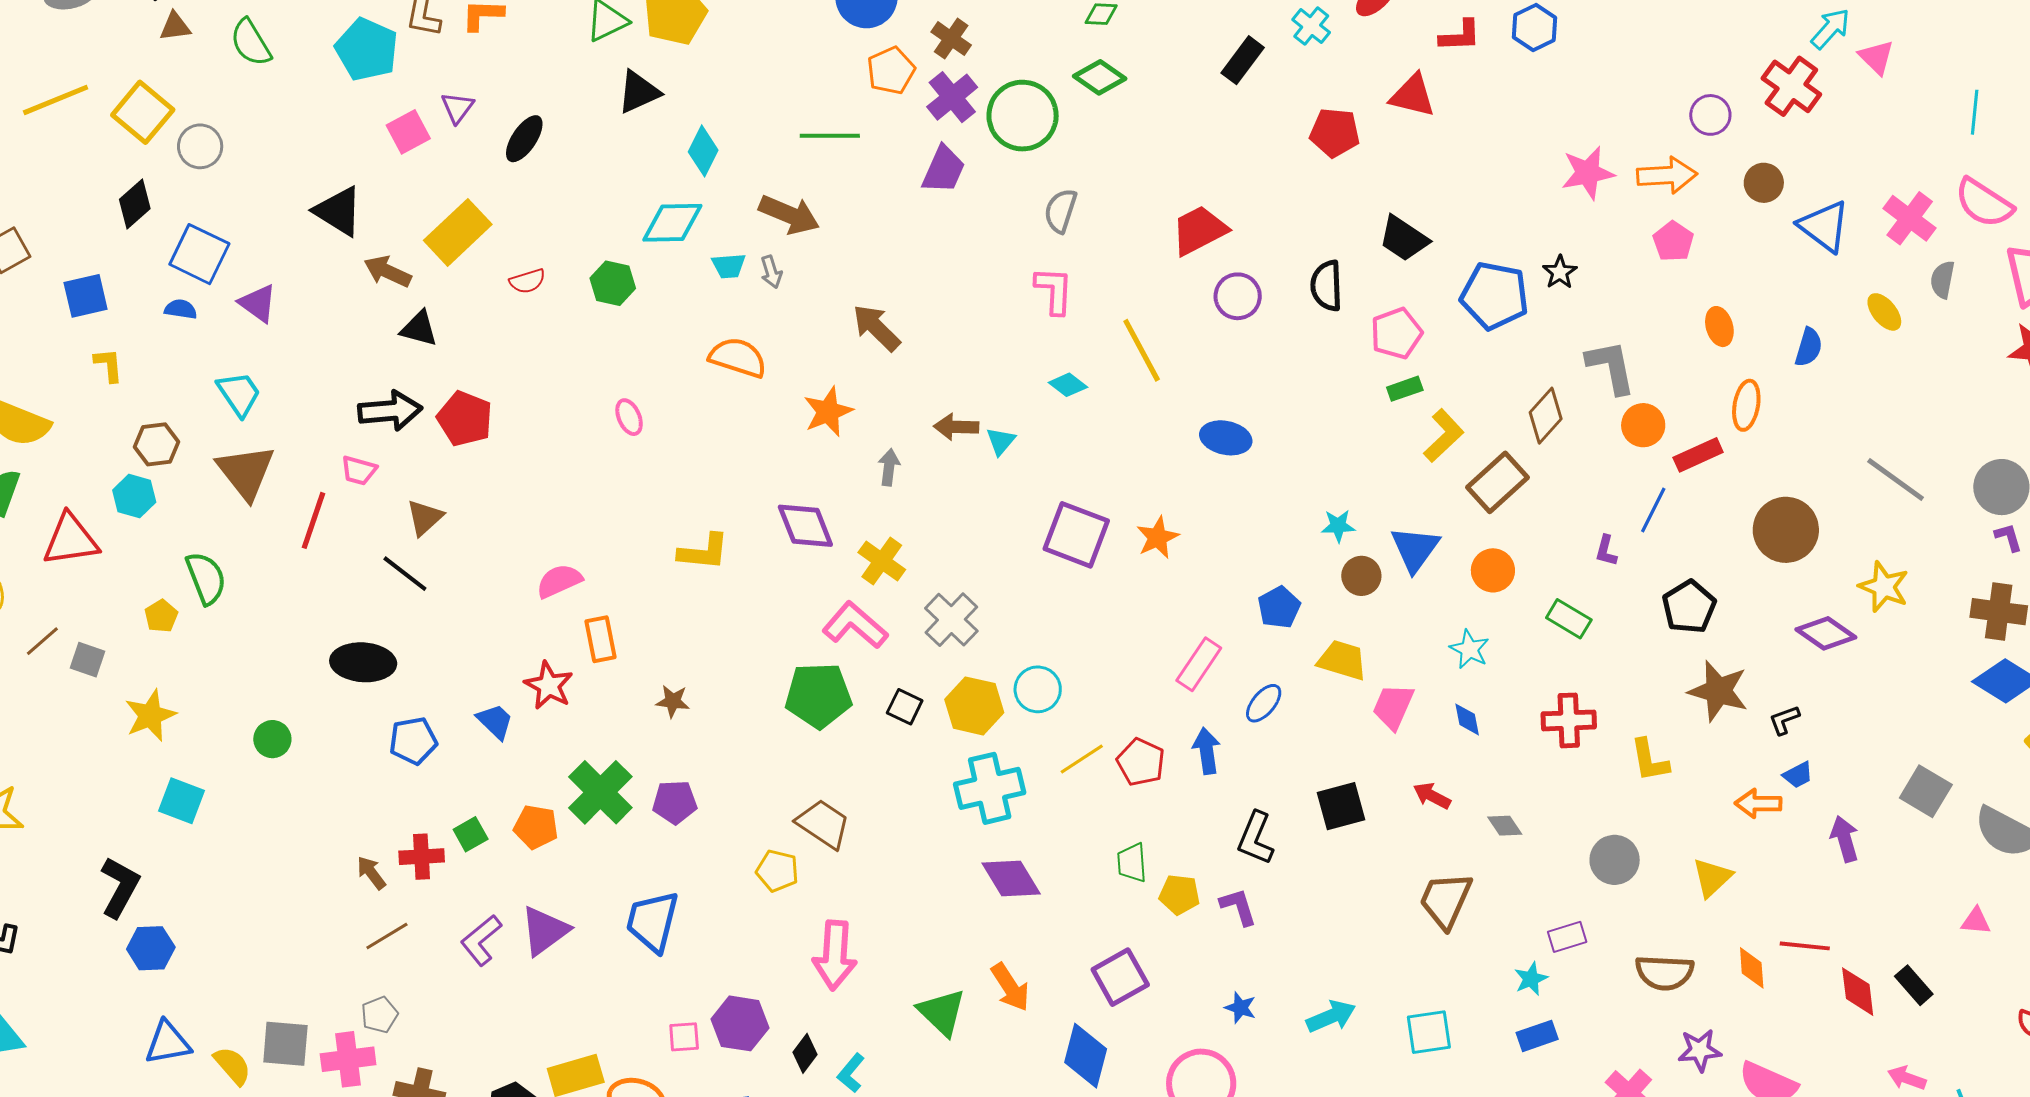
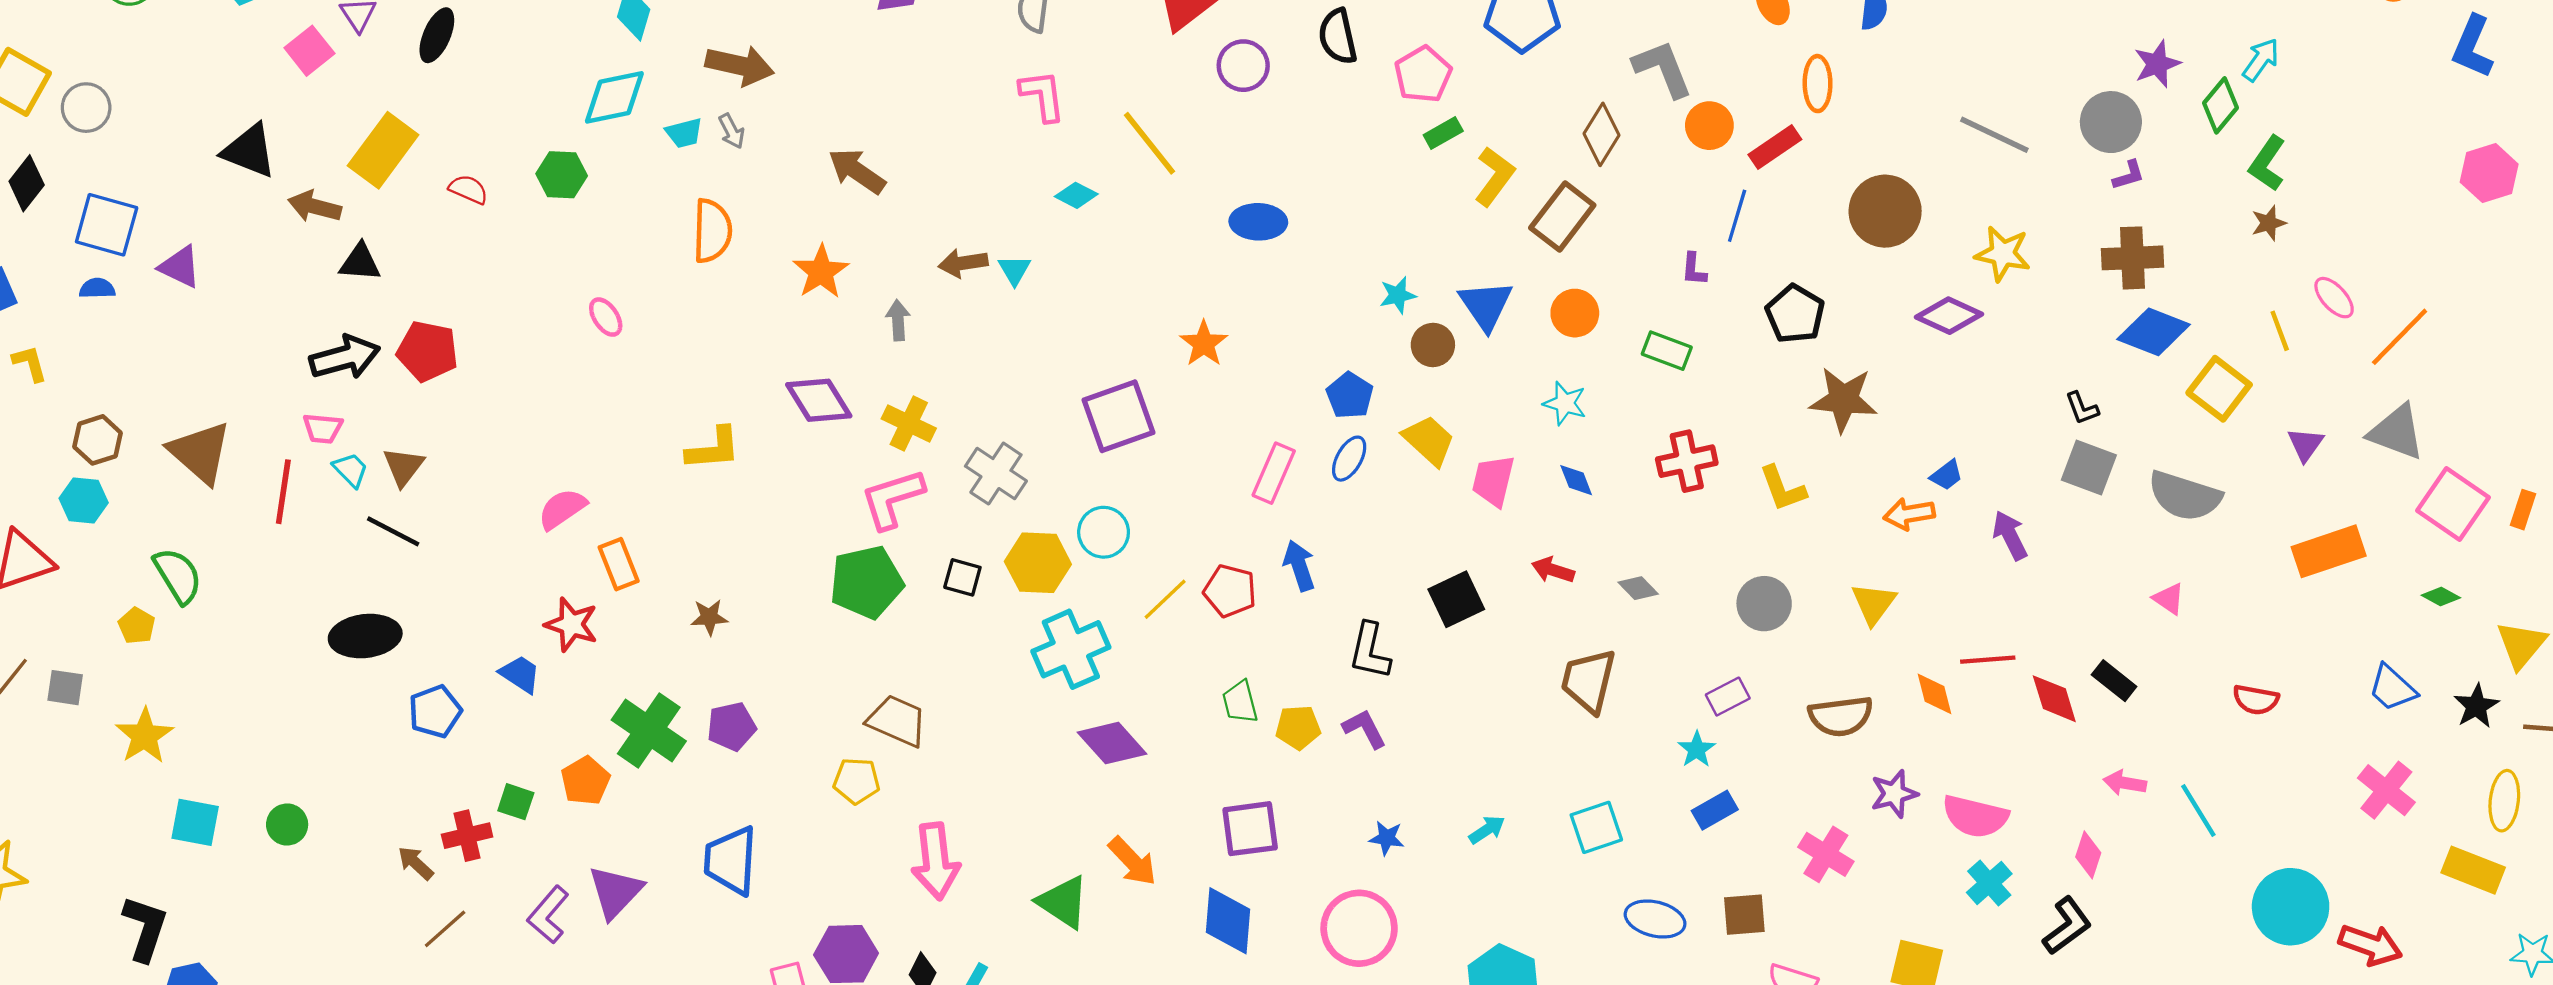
red semicircle: (527, 281) -> (468, 189), turned -129
orange semicircle: (738, 358) -> (712, 231), turned 84
cyan trapezoid: (239, 394) -> (351, 470), moved, size x0.7
purple square: (1076, 535) -> (1119, 416), moved, turned -30
purple L-shape: (2009, 537) -> (2129, 175), turned 100
pink L-shape: (855, 625) -> (892, 499), turned -48
yellow trapezoid: (1342, 660) -> (1429, 440), turned 36
blue ellipse: (1264, 703) -> (1349, 459), moved
black L-shape: (1784, 720) -> (2082, 408), moved, turned -80
green circle: (272, 739) -> (287, 825), moved
orange pentagon: (536, 827) -> (585, 781), turned -30
green square: (471, 834) -> (516, 802), turned -32
pink triangle: (1976, 921) -> (2169, 599), turned 40
purple square: (1120, 977) -> (1250, 829), turned 32
cyan arrow: (1331, 1016) -> (1487, 830), size x0.7

